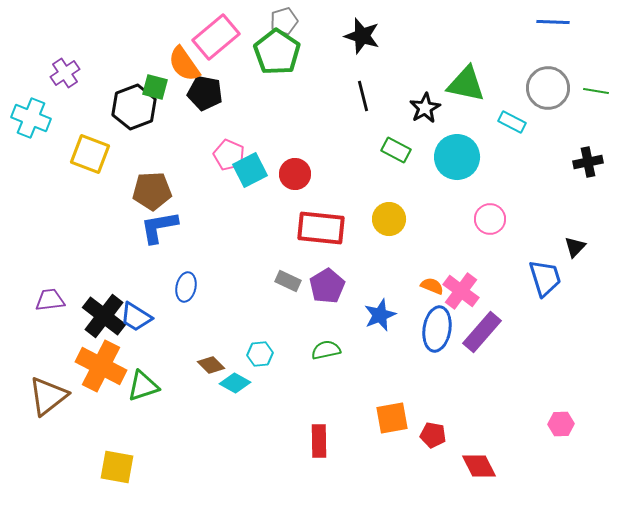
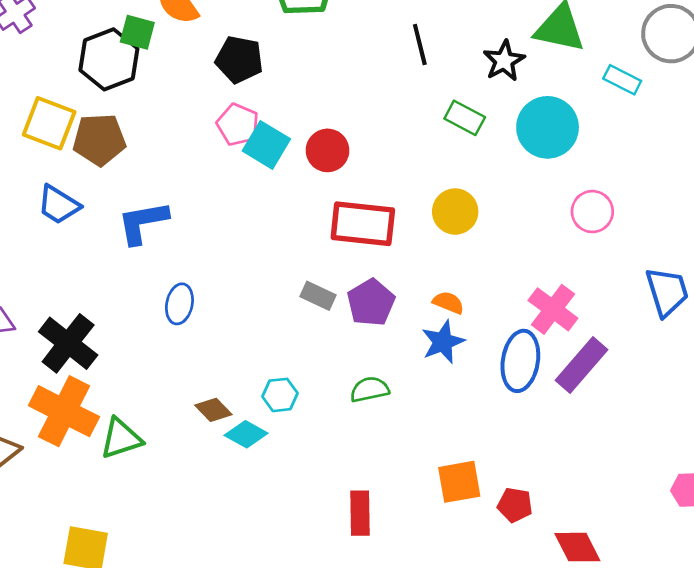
black pentagon: (205, 93) -> (239, 59), moved
cyan square: (250, 170) -> (266, 145), turned -32
brown pentagon: (152, 191) -> (99, 140), moved
orange semicircle: (432, 286) -> (448, 303), moved
blue trapezoid: (136, 317) -> (59, 205), moved

